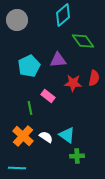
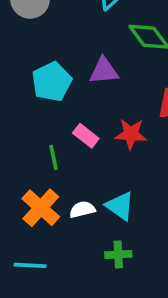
red star: (73, 83) -> (131, 134), moved
white semicircle: (46, 137) -> (82, 210), turned -48
green cross: (77, 156) -> (118, 255), moved

